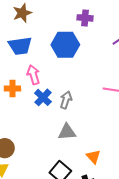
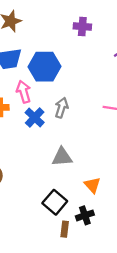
blue hexagon: (65, 45) -> (45, 67), moved
gray arrow: (66, 100) -> (62, 108), moved

